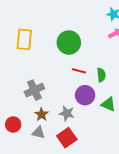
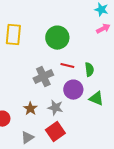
gray cross: (34, 90) -> (43, 77), moved
gray triangle: (38, 133) -> (27, 138), moved, turned -48

